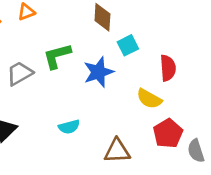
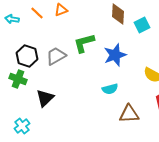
cyan square: (128, 45) -> (142, 25), moved
cyan semicircle: (69, 127) -> (110, 89), moved

